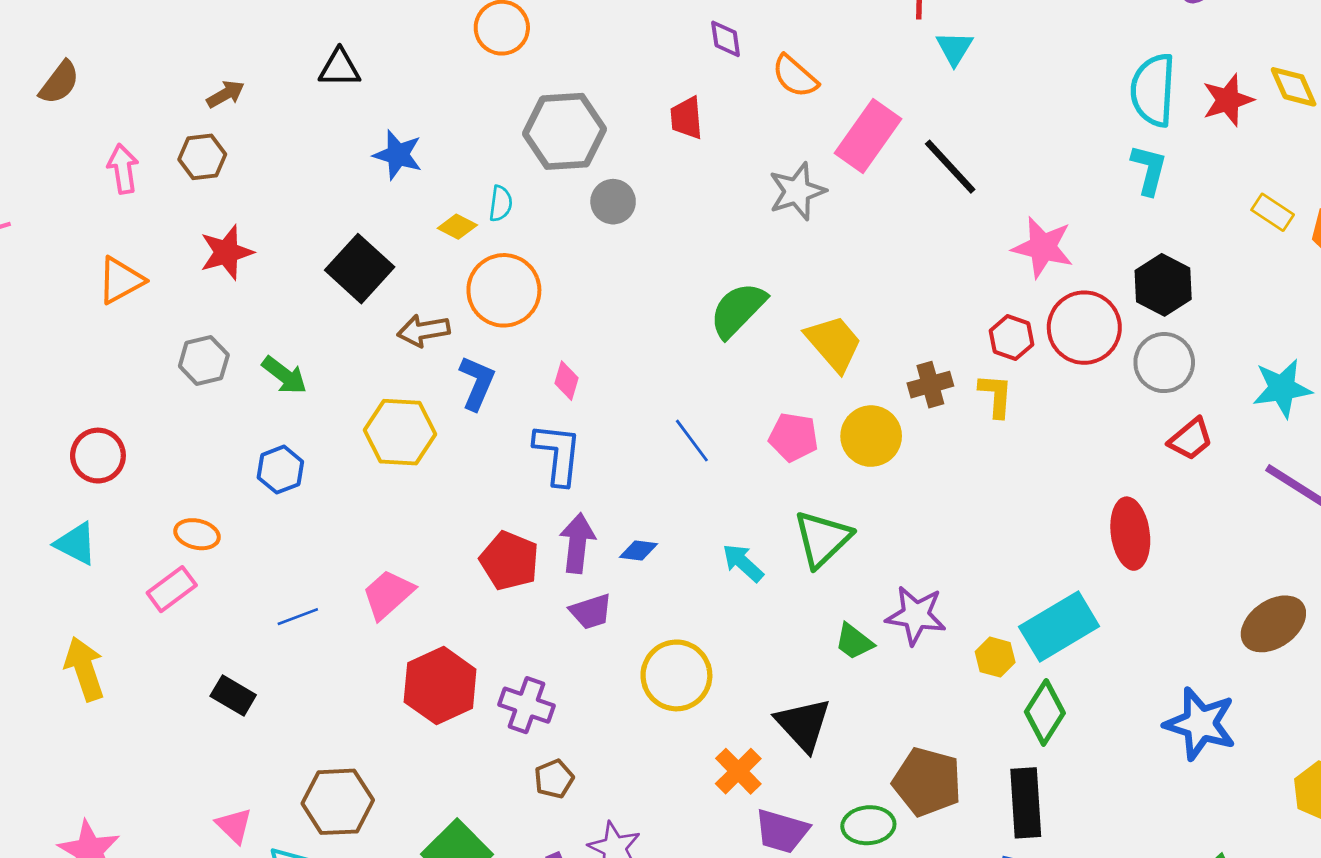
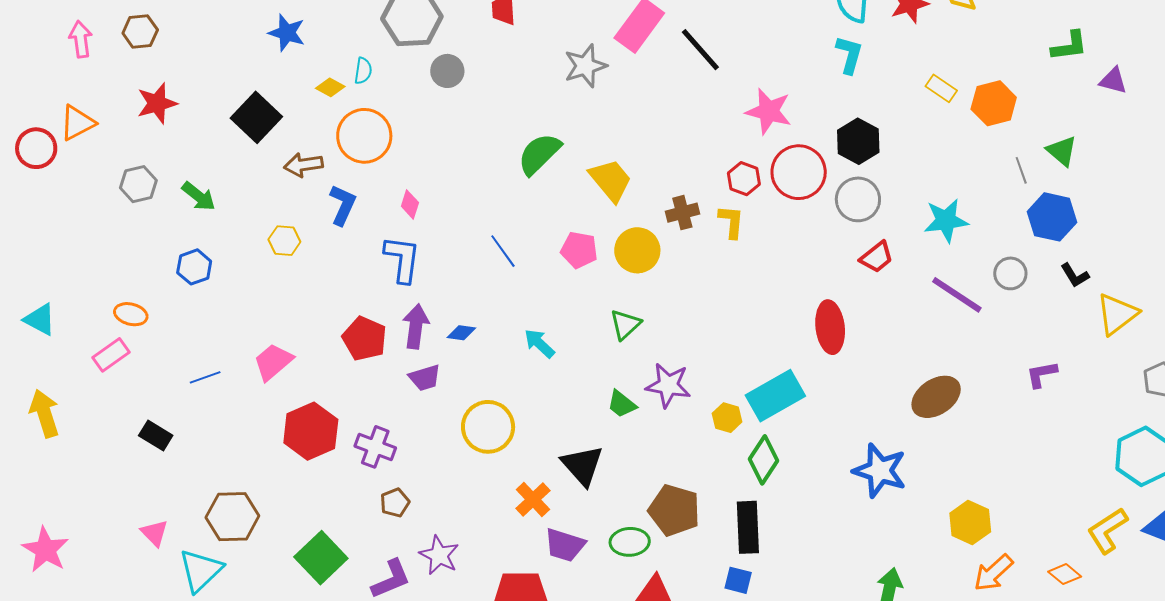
yellow hexagon: (400, 432) -> (284, 241), size x0.6
red circle: (98, 456) -> (36, 148), moved
green triangle: (822, 539) -> (625, 325), moved, size x0.7

